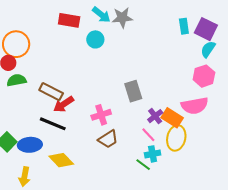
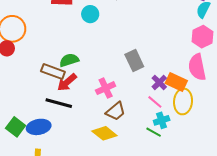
green semicircle: (17, 80) -> (69, 60), moved
pink semicircle: (195, 106) -> (197, 67), turned 96
yellow diamond: (61, 160) -> (104, 133), moved

